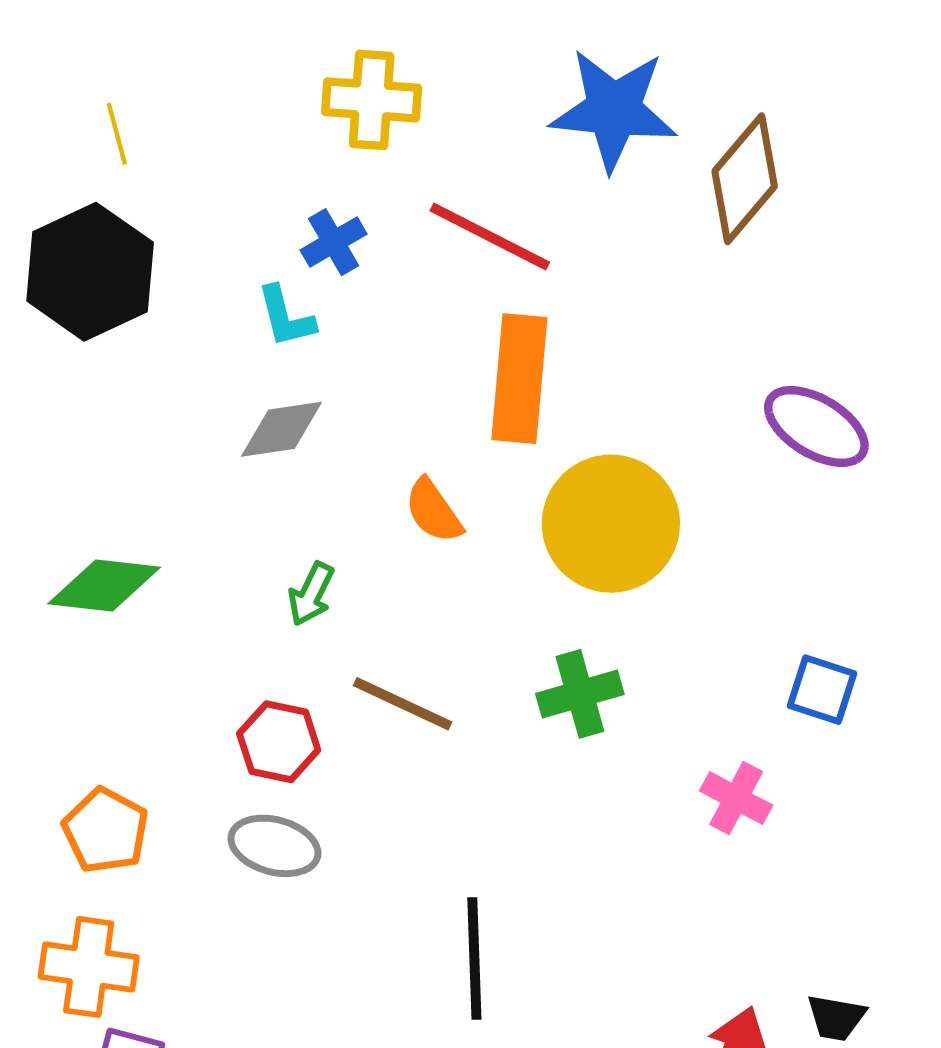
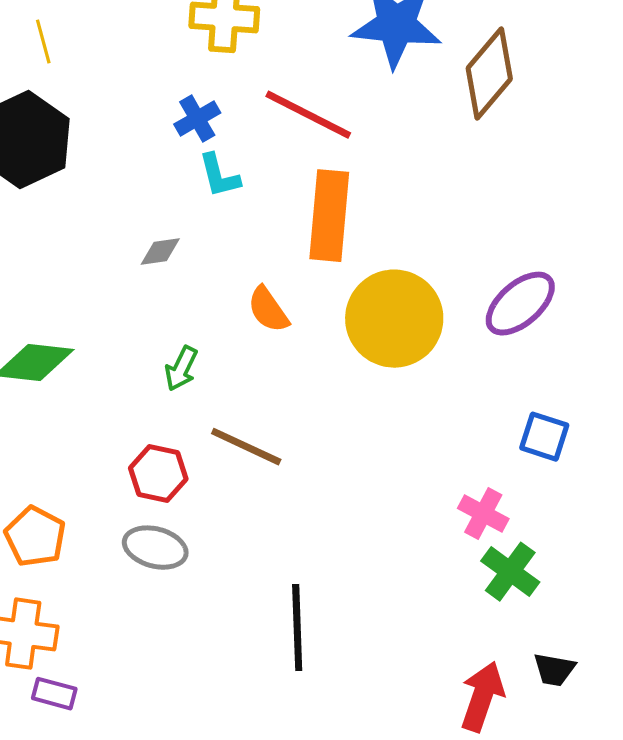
cyan L-shape: (286, 317) -> (219, 176), moved
purple ellipse: (816, 426) -> (520, 304), moved, turned -72
gray diamond: (282, 429) -> (160, 252), size x0.7
green cross: (580, 694) -> (510, 572), moved, turned -38

